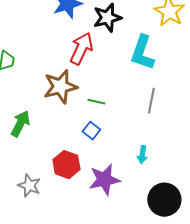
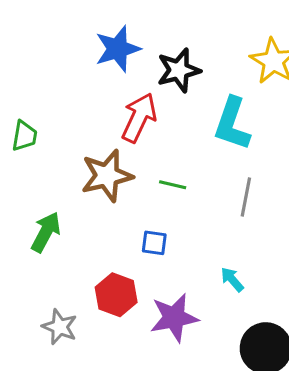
green line: (96, 102) -> (173, 185), moved
blue square: (91, 131) -> (154, 243), turned -30
cyan arrow: (142, 155) -> (232, 279), turned 132

